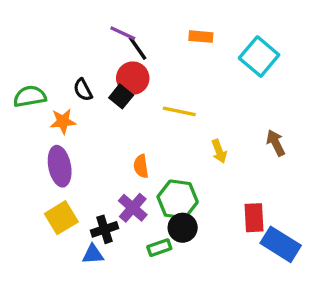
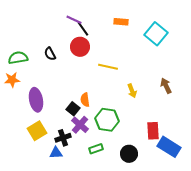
black square: (121, 96) -> (73, 109), moved
orange star: (63, 121) -> (12, 80), moved
black circle: (183, 228) -> (129, 154), moved

